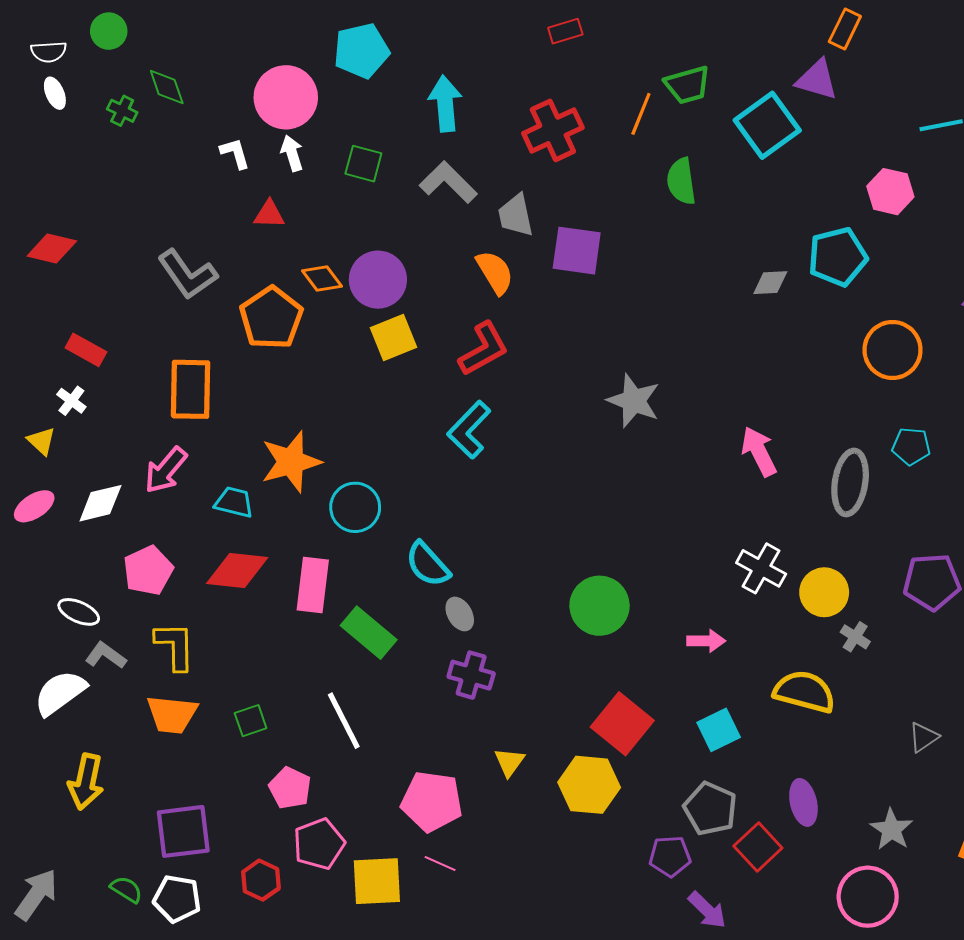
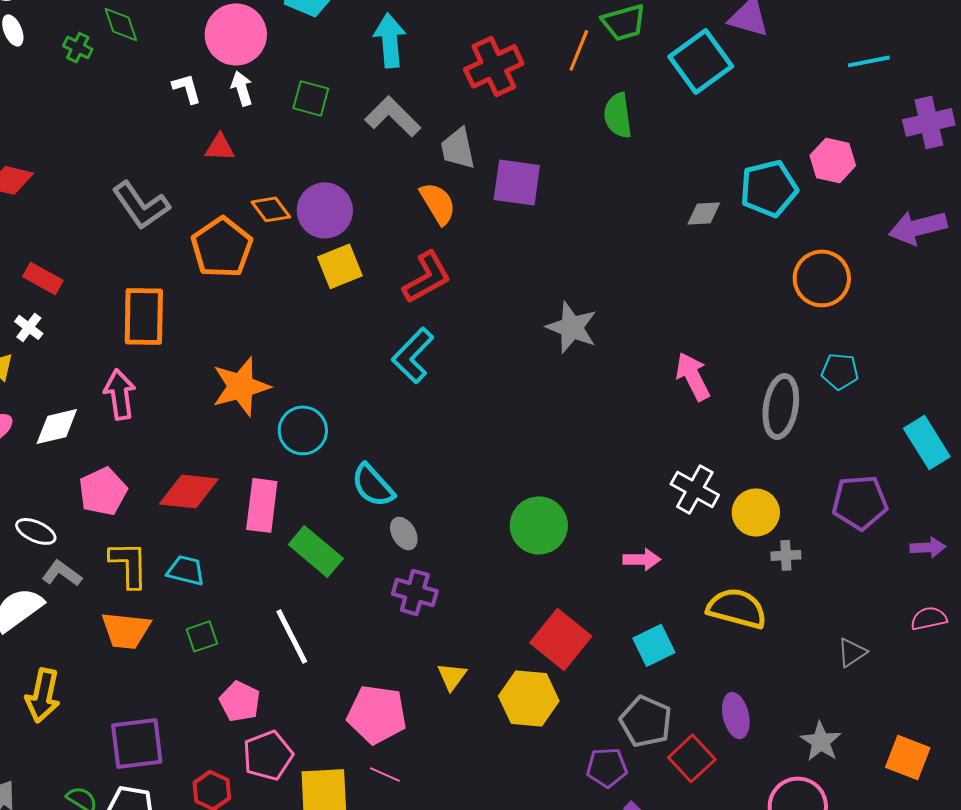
pink hexagon: (890, 192) -> (833, 160), moved
pink arrow: (166, 470) -> (120, 394), turned 132
cyan trapezoid: (234, 502) -> (186, 570), moved
gray cross: (855, 637) -> (786, 555), turned -36

